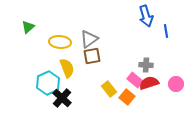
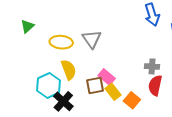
gray triangle: (89, 39) -> (92, 39), turned -30
brown square: (92, 56) -> (95, 85), moved
pink rectangle: (135, 80) -> (107, 77), moved
red semicircle: (149, 83) -> (155, 85), turned -60

